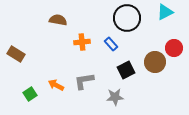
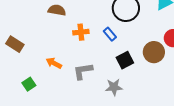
orange arrow: (56, 85) -> (54, 63), moved

